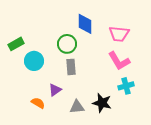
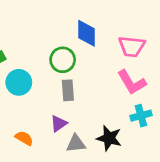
purple triangle: (55, 90) -> (59, 124), moved

